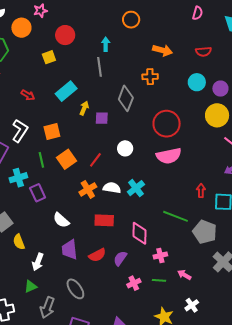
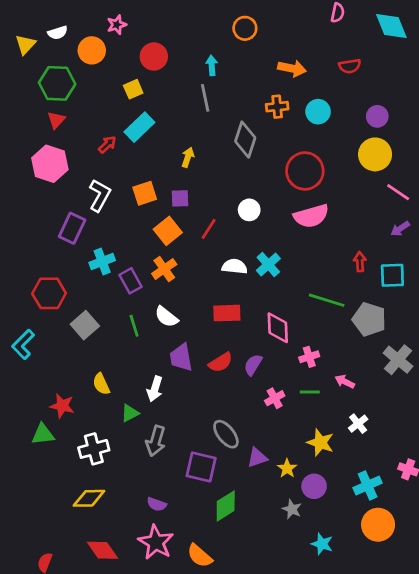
cyan circle: (197, 82) -> (318, 112), moved
cyan rectangle: (66, 91) -> (139, 127), moved
red arrow: (28, 95) -> (107, 145), turned -72
purple square: (102, 118) -> (180, 198), moved
green line: (41, 160) -> (134, 326), moved
orange cross: (88, 189) -> (164, 269), moved
yellow semicircle: (19, 242) -> (101, 384), moved
white arrow: (38, 262) -> (155, 389), moved
gray ellipse: (75, 289) -> (226, 434), moved

